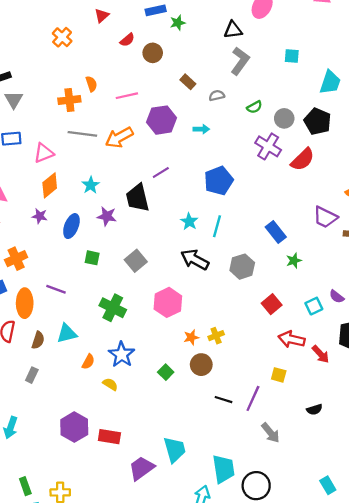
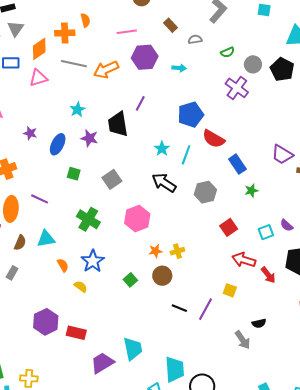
pink line: (127, 96) -> (127, 32), moved
red semicircle: (303, 159) -> (214, 139), moved, turned 70
purple line: (161, 172) -> (140, 103), turned -35
orange diamond: (50, 185) -> (39, 49), moved
orange semicircle: (88, 362) -> (63, 265), turned -64
gray arrow: (271, 433) -> (243, 340), moved

